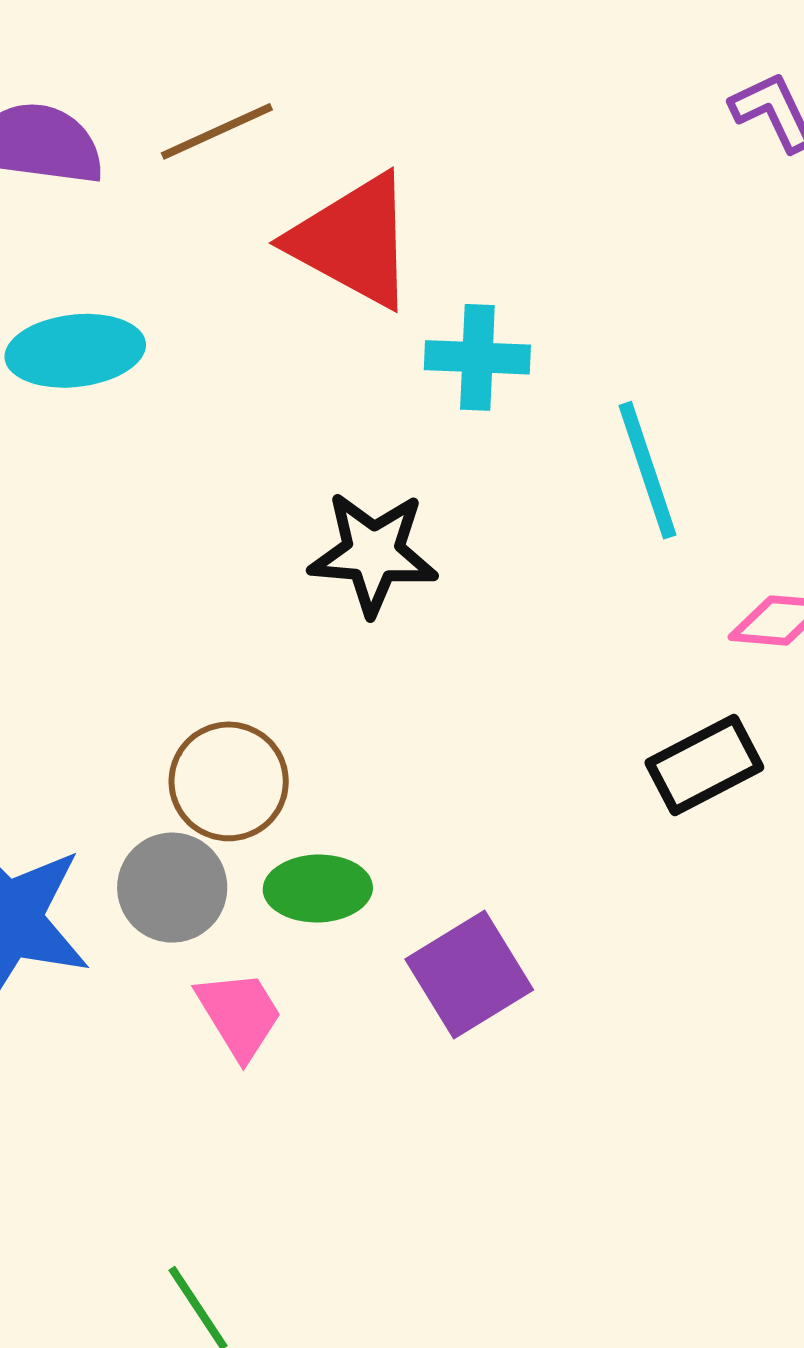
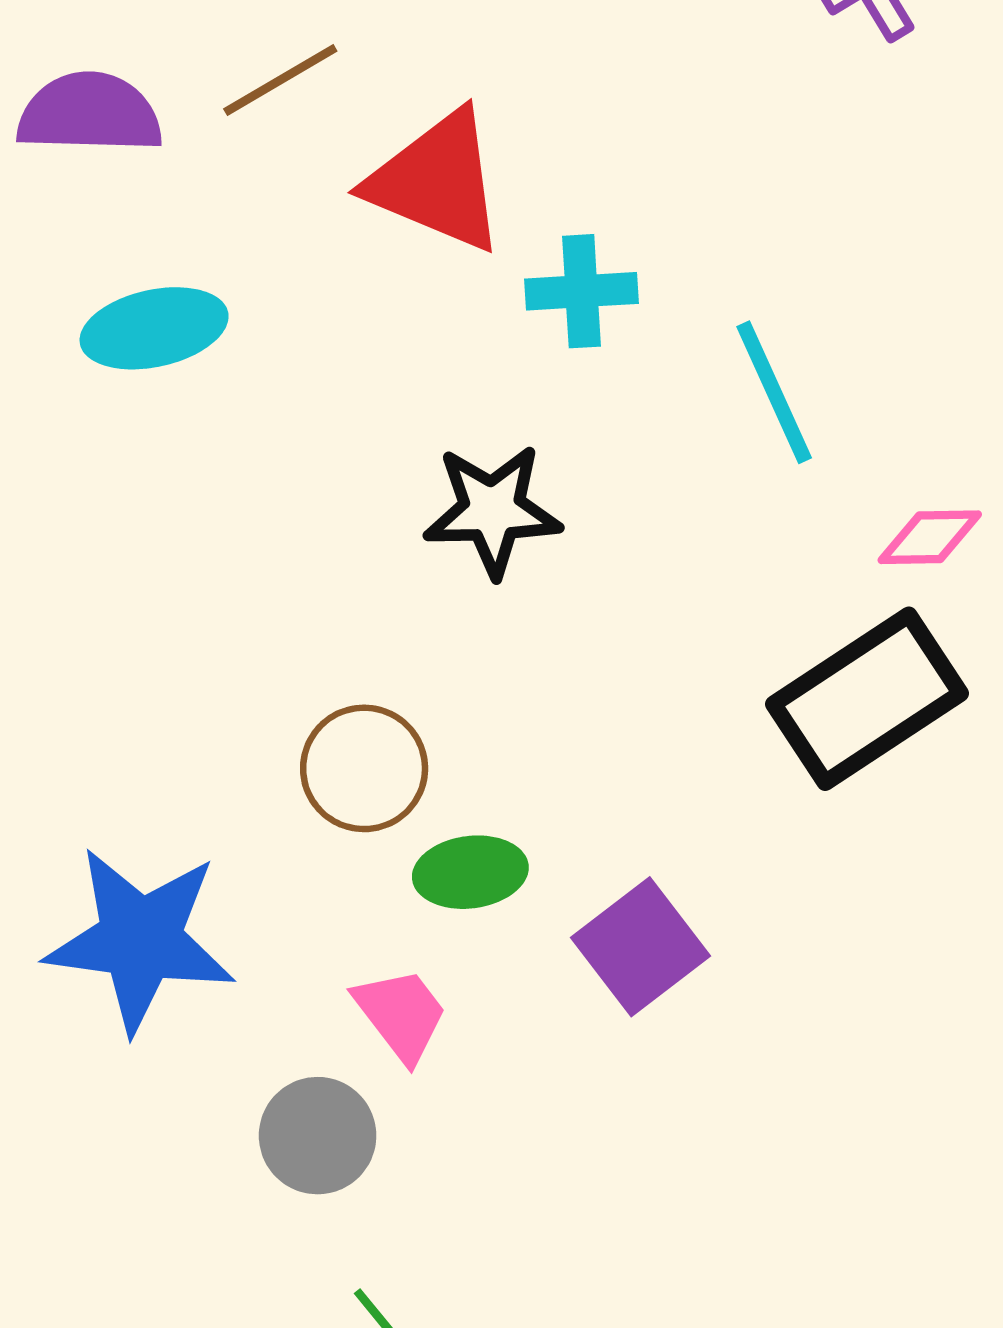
black rectangle: (704, 765) -> (867, 699), size x1.6
gray circle: (172, 888) -> (318, 1136), moved

